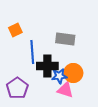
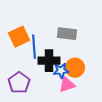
orange square: (15, 30) -> (19, 37), moved, size x1.5
pink triangle: (65, 90) -> (67, 85), turned -36

